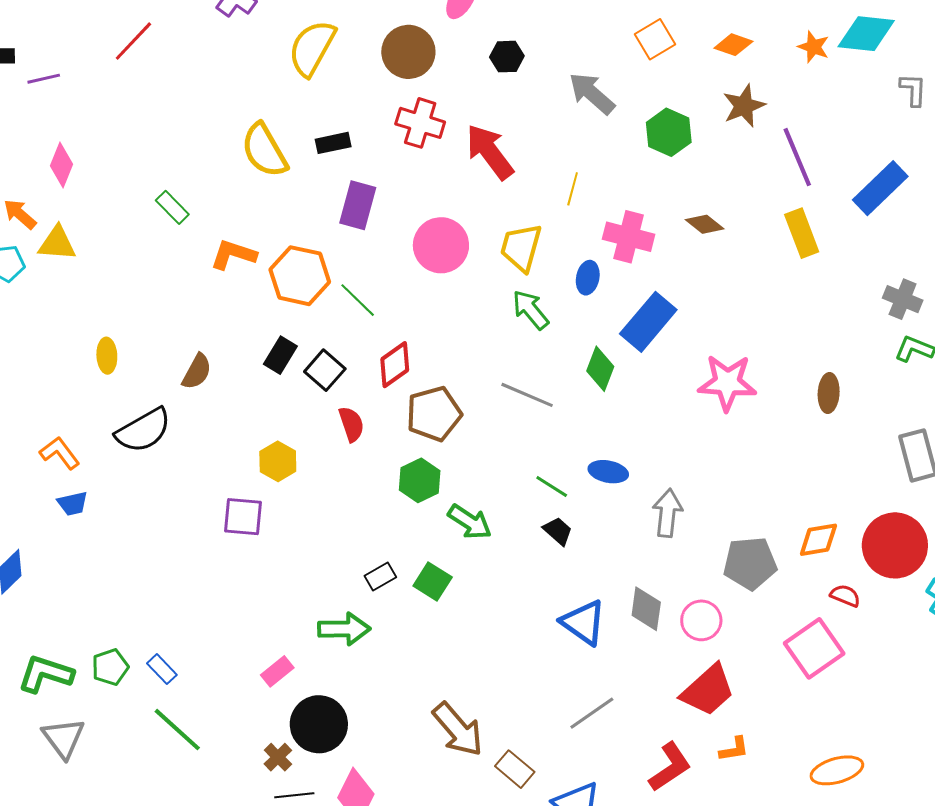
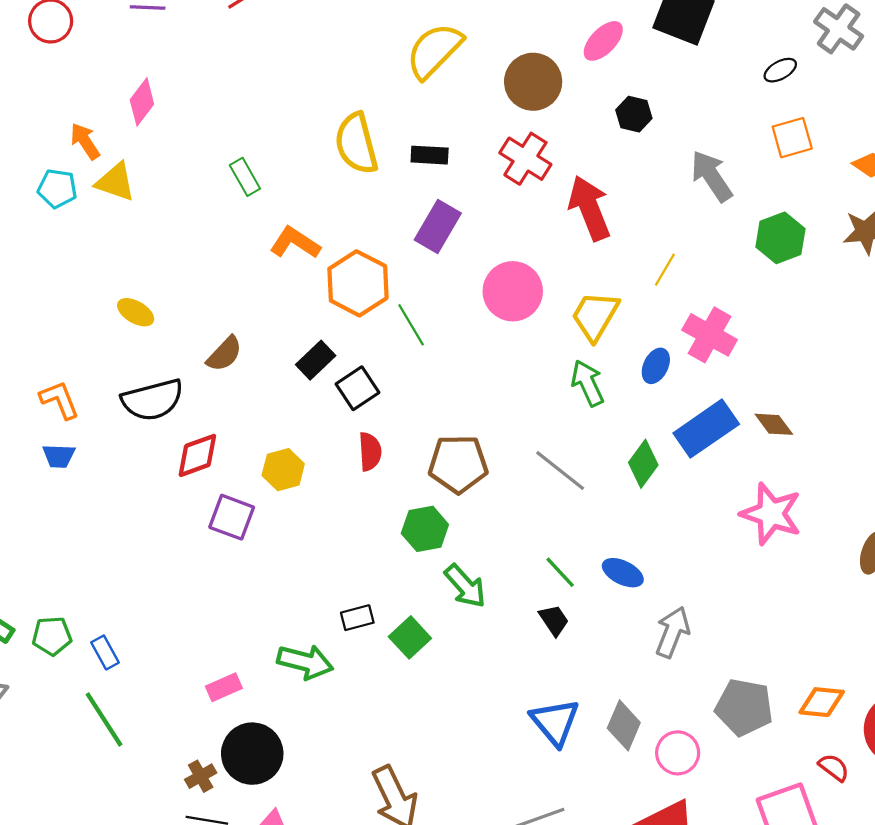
brown diamond: (705, 224) -> (774, 424), moved
yellow ellipse: (107, 356) -> (136, 312), turned -72
red diamond: (395, 365) -> (197, 455), moved

